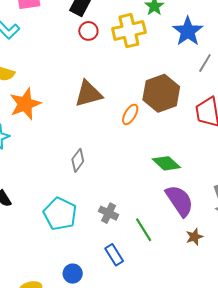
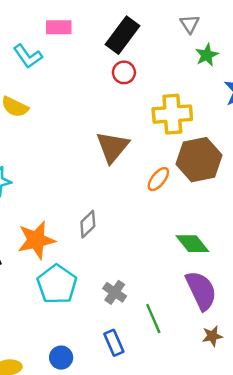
yellow cross: (129, 31) -> (172, 114), moved
brown triangle: (88, 94) -> (112, 147), turned -44
orange star: (25, 104) -> (36, 240), moved

